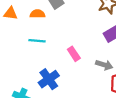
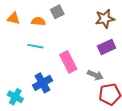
pink rectangle: (74, 54) -> (68, 62), size x1.5

